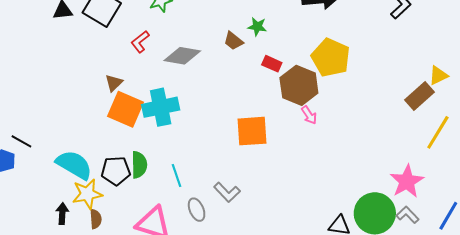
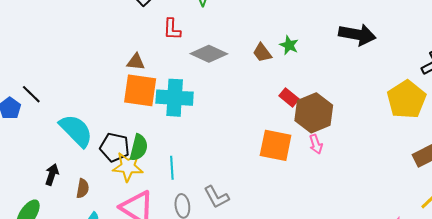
red L-shape: (140, 42) -> (172, 29), turned -65
yellow pentagon: (331, 58) -> (406, 100), moved
red rectangle: (272, 64) -> (289, 97), moved
brown triangle: (114, 83) -> (136, 62), turned 36
orange square: (125, 109) -> (140, 90), turned -30
orange square: (252, 131) -> (276, 145), moved
yellow star: (87, 194) -> (128, 167), moved

